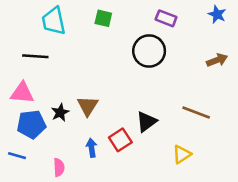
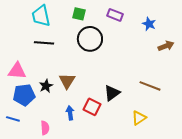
blue star: (217, 14) -> (149, 24), moved
purple rectangle: (166, 18) -> (115, 15), moved
black circle: (149, 51) -> (90, 39), moved
black line: (35, 56) -> (44, 43), moved
red square: (120, 140) -> (92, 107), turned -30

